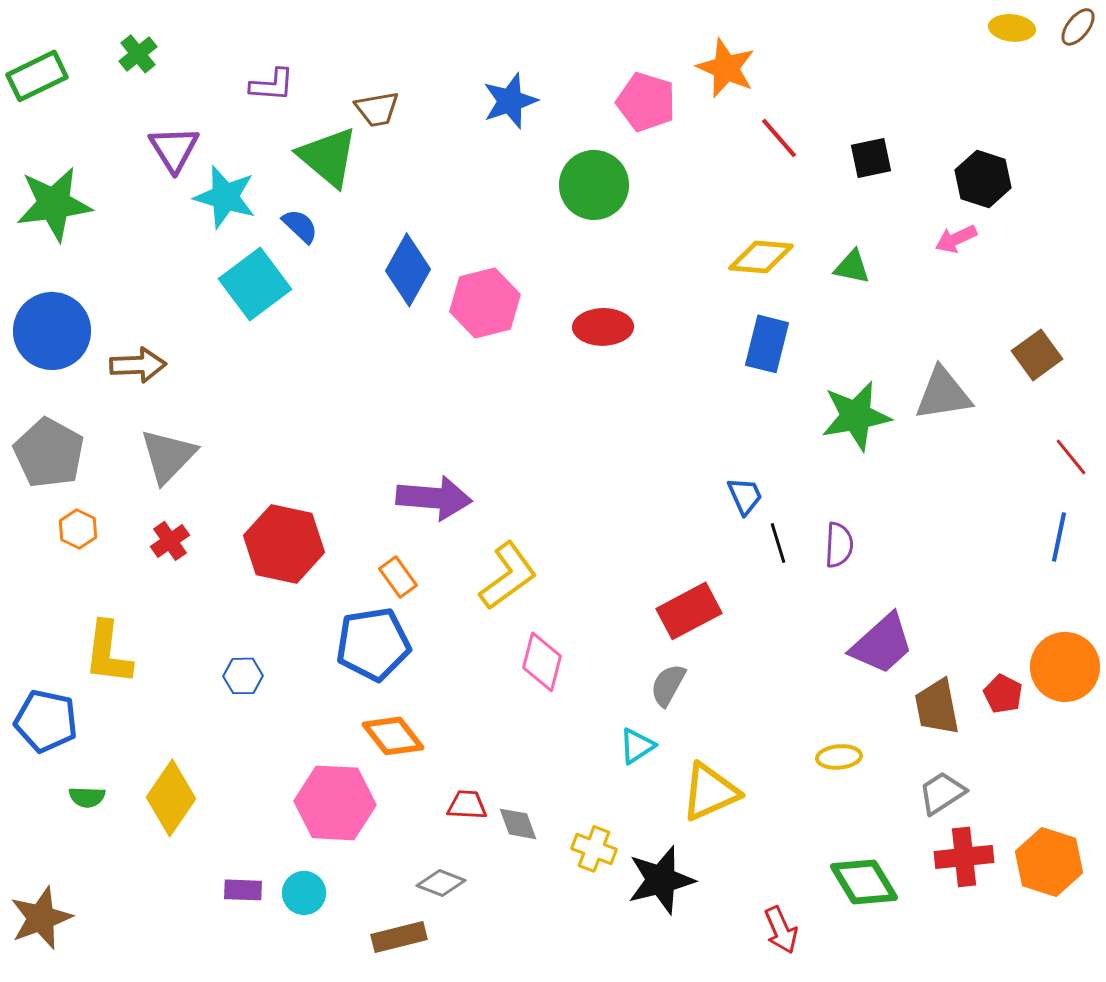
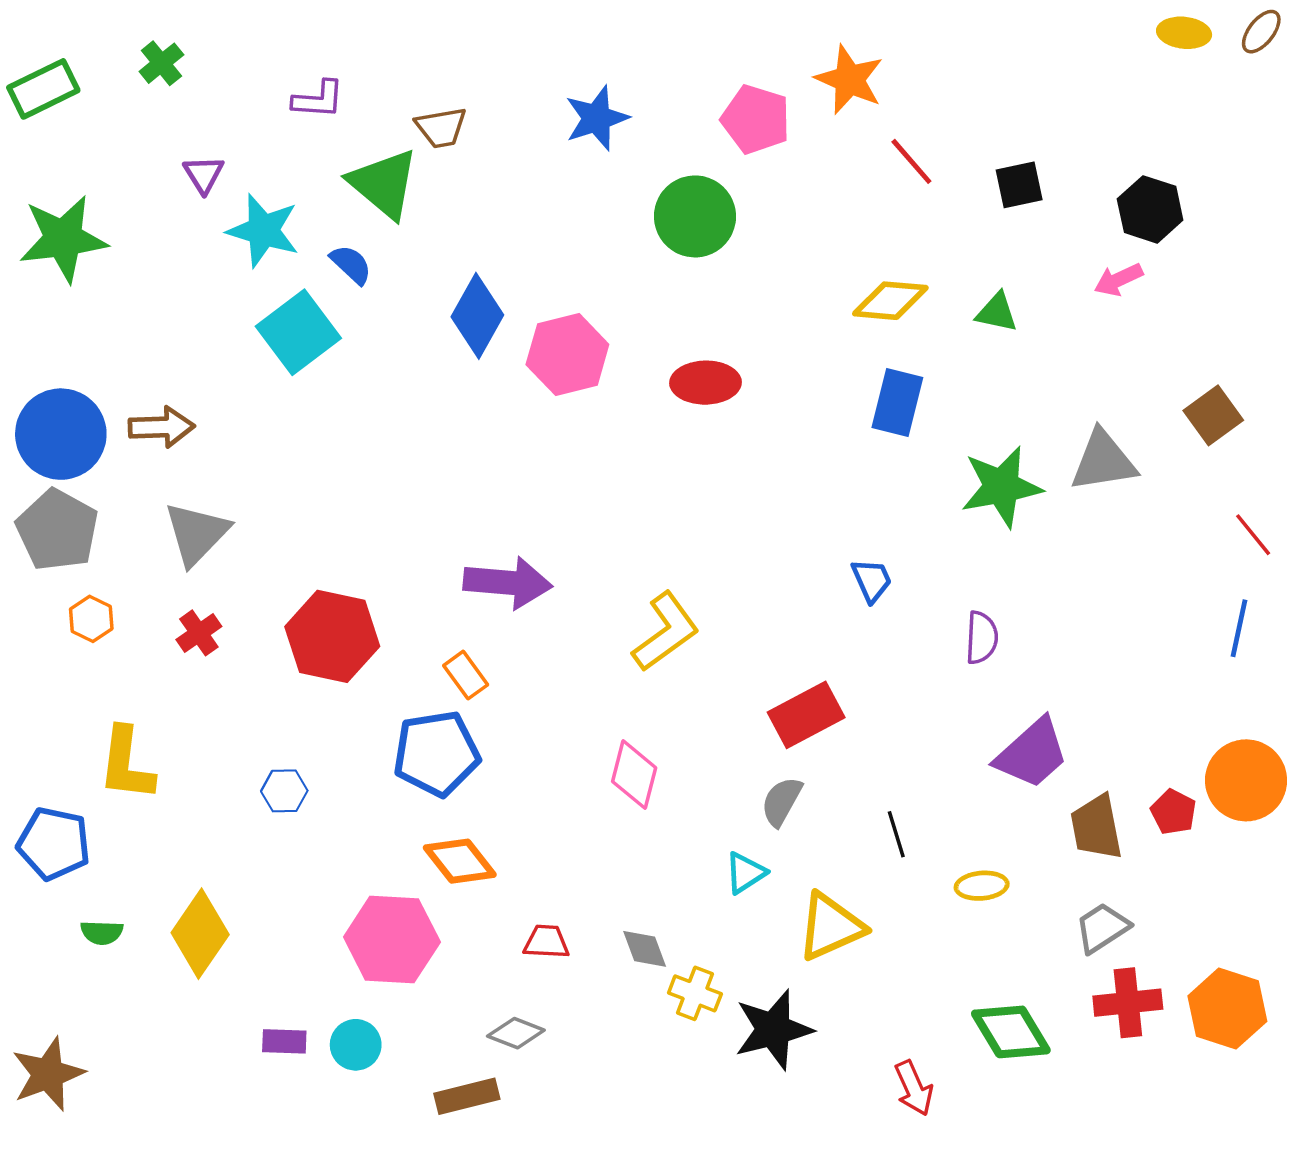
purple triangle: (174, 149) -> (204, 174), size x0.7
blue circle: (52, 331) -> (61, 434), moved
black line: (778, 543) -> (896, 834), moved
yellow L-shape: (508, 576) -> (666, 632), moved
gray diamond: (518, 824) -> (645, 949), moved

